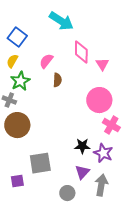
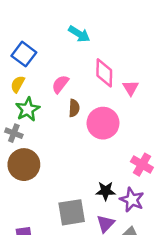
cyan arrow: (61, 21) -> (79, 34), size x0.7
pink circle: (99, 100) -> (103, 123), moved
gray square: (40, 163) -> (72, 212), moved

